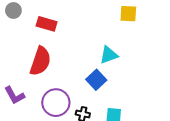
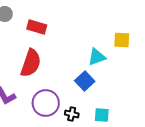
yellow square: (128, 14) -> (122, 40), moved

